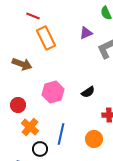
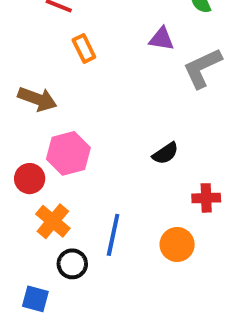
purple triangle: (86, 33) -> (162, 39), turned 32
orange rectangle: (46, 38) -> (84, 49), size x0.6
pink hexagon: (53, 92) -> (68, 153), moved

